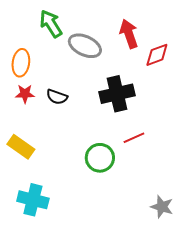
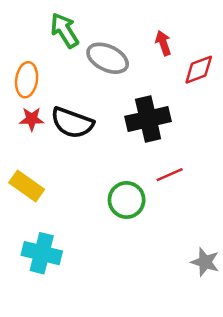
red arrow: (129, 34) -> (163, 43), size x0.7
black semicircle: (57, 97) -> (72, 123), size x1.6

